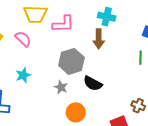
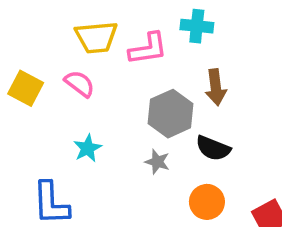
cyan cross: (107, 17) -> (197, 26), moved
brown arrow: (99, 39) -> (216, 87), moved
orange circle: (76, 112) -> (207, 202), moved

